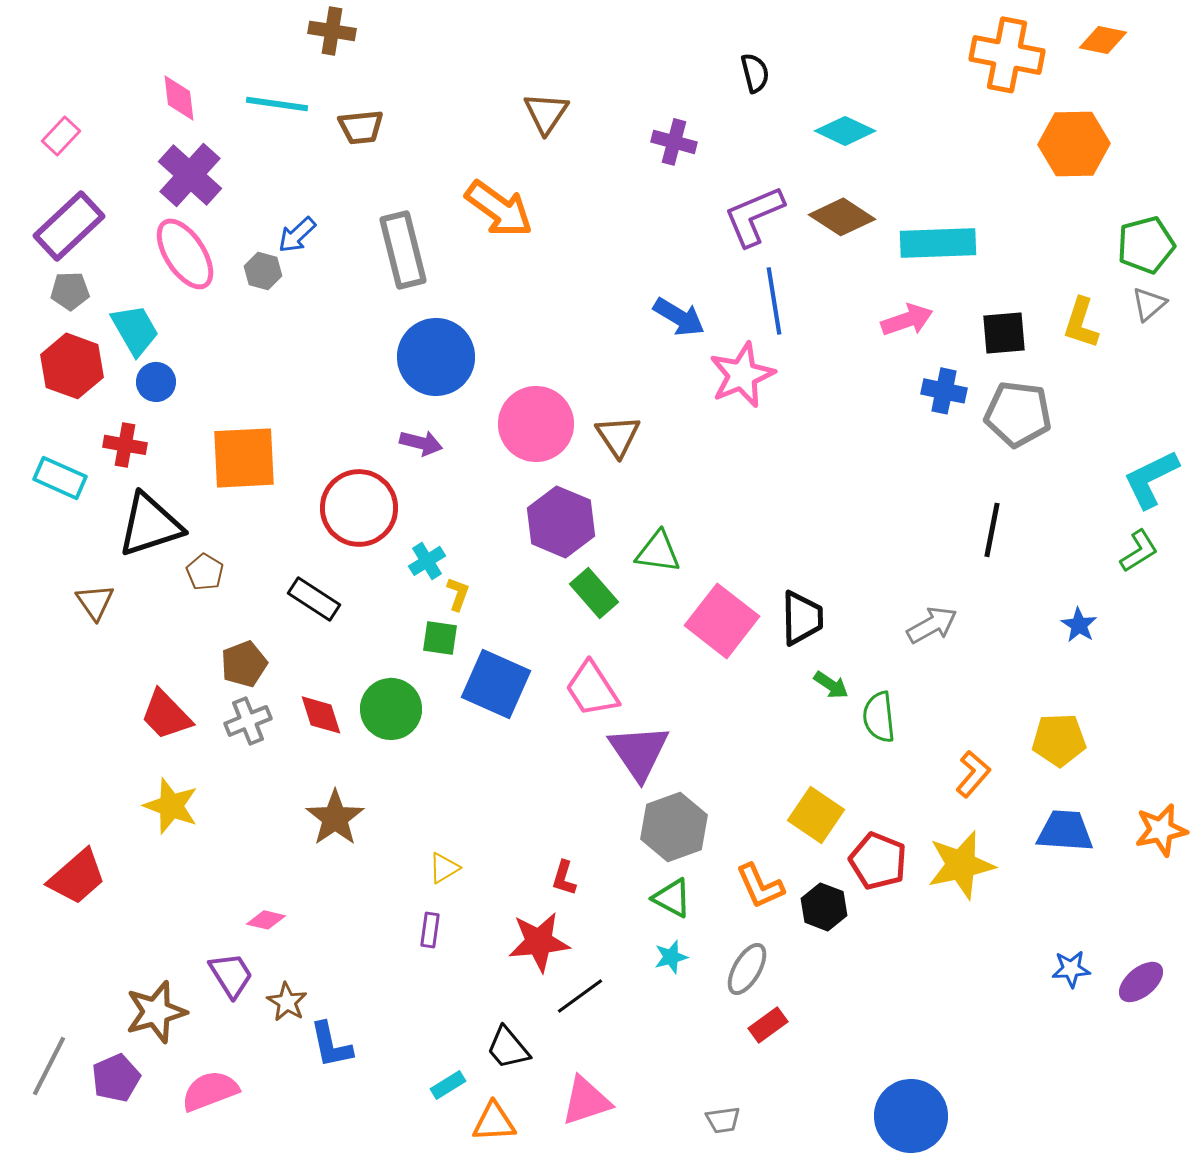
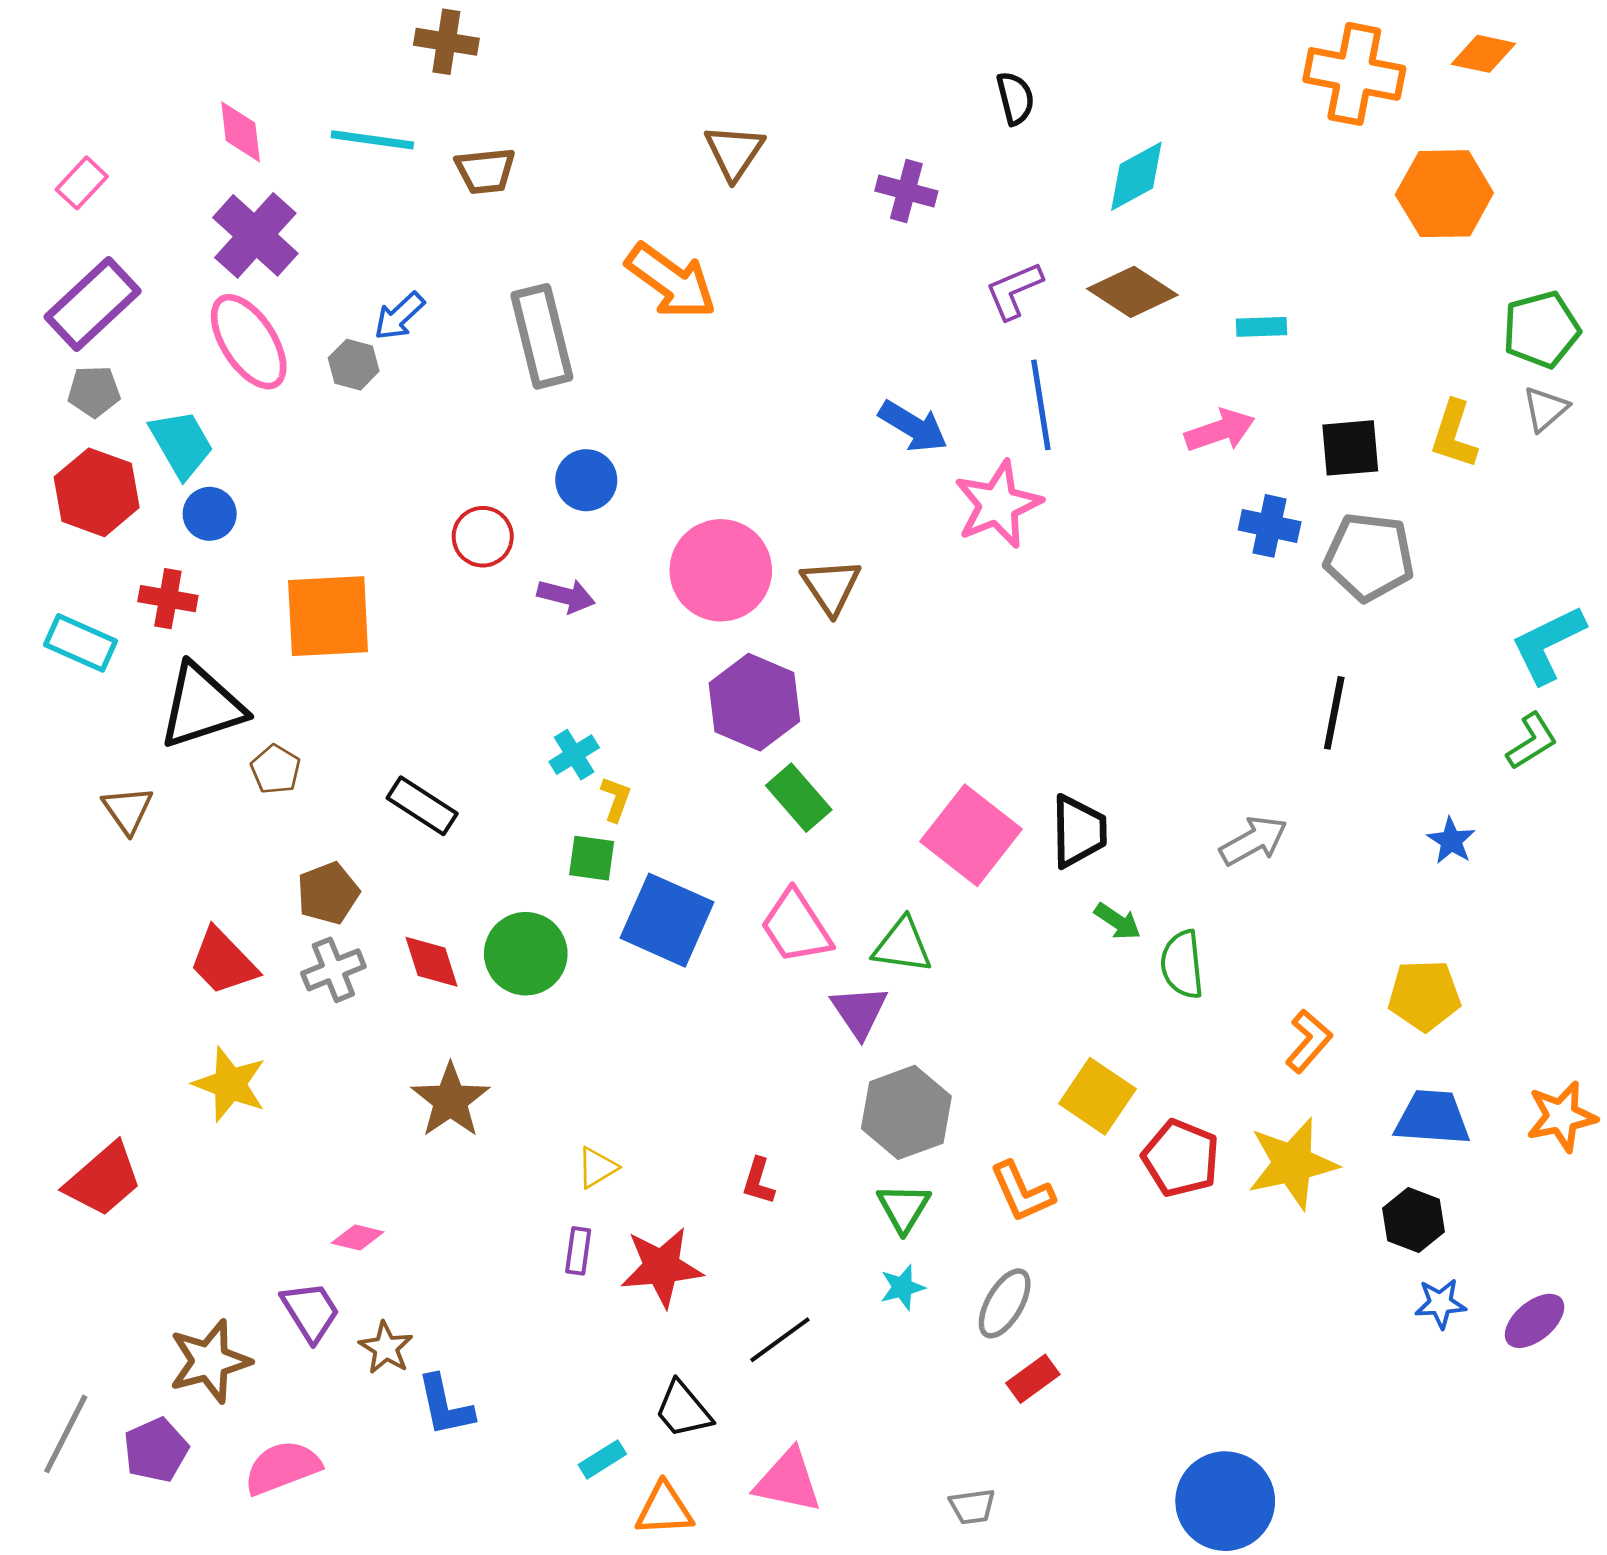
cyan diamond: (845, 131) -> (1136, 176), turned -54
purple L-shape: (754, 216) -> (1014, 291), size x0.7
cyan rectangle: (938, 243) -> (1262, 327), size x0.5
blue circle: (436, 357) -> (586, 480), size x0.6
red circle: (359, 508) -> (483, 537), moved, size x0.6
green triangle: (658, 552) -> (902, 946), moved
purple triangle: (639, 752) -> (859, 1012), size x0.7
green triangle: (672, 898) -> (904, 1208), turned 33
black hexagon: (824, 907) -> (1414, 1220), moved
red star: (539, 942) -> (662, 1267), moved
pink triangle: (586, 1101) -> (788, 1481), turned 30

